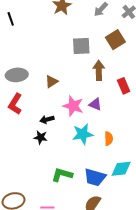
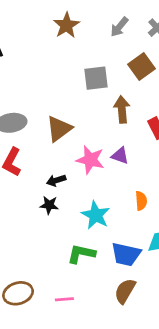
brown triangle: (52, 82) -> (59, 129), size x1.5
cyan star: (83, 134) -> (96, 215), moved, turned -30

